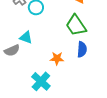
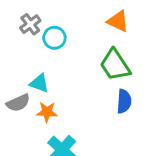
orange star: (57, 58) -> (47, 112), moved

